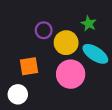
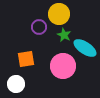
green star: (89, 24) -> (64, 35), moved
yellow circle: (66, 43) -> (59, 14), moved

